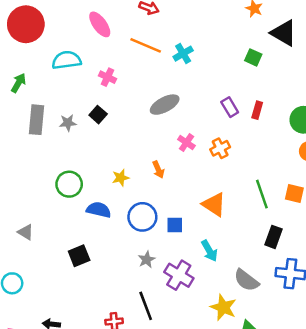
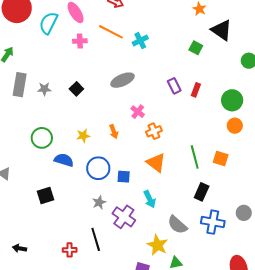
cyan semicircle: (66, 60) -> (48, 23), moved, turned -60
pink cross: (108, 77) -> (80, 41), moved, turned -32
black square: (98, 115) -> (76, 89), moved
orange cross: (220, 148) -> (154, 131), moved

